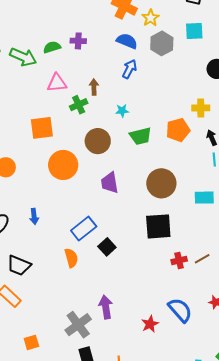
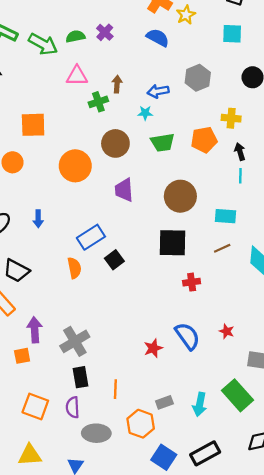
purple cross: (78, 41) -> (105, 32), turned 35
gray hexagon: (162, 43) -> (198, 78), moved
blue arrow: (130, 69) -> (158, 91), moved, turned -132
orange square: (42, 128) -> (33, 125), moved
brown line: (202, 259) -> (222, 248), moved
purple arrow: (106, 307) -> (35, 330), moved

